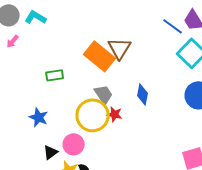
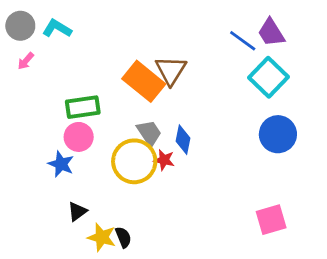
green rectangle: (55, 75) -> (83, 107), size x1.4
blue diamond: (143, 94) -> (183, 140), moved
pink circle: (74, 144) -> (79, 137), moved

